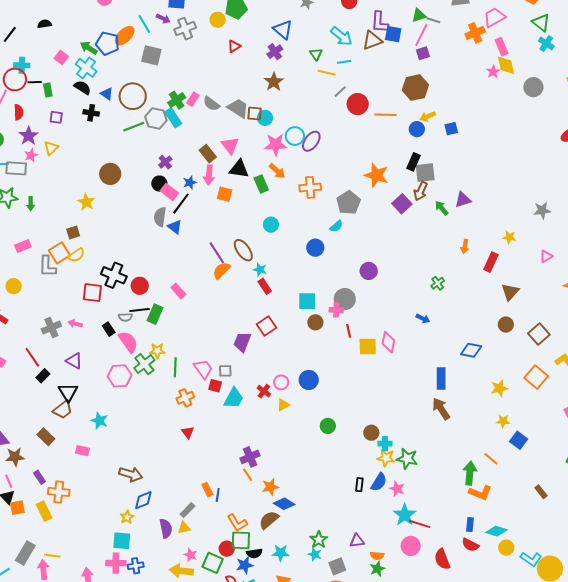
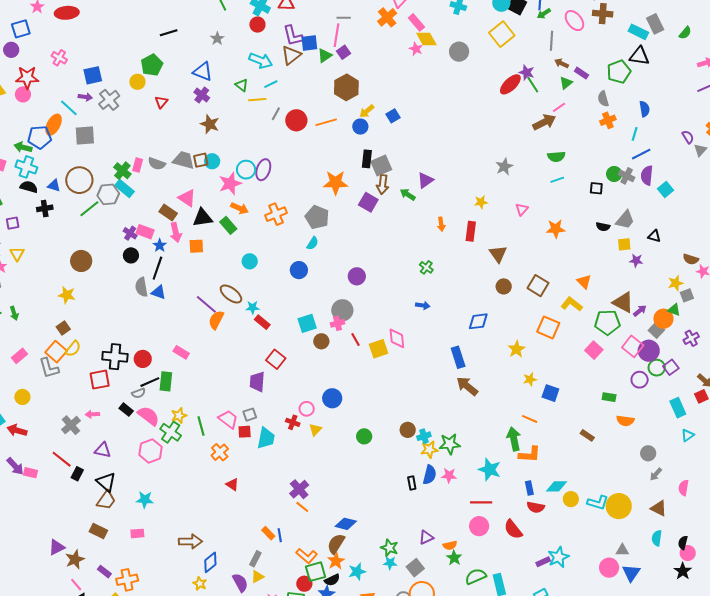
green triangle: (419, 15) -> (325, 56), moved
pink rectangle: (169, 192) -> (145, 232), moved
orange star: (270, 487) -> (336, 561), moved
cyan star: (405, 515) -> (490, 470), moved

